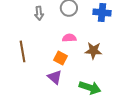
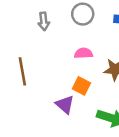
orange square: (61, 58) -> (81, 86), moved

